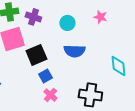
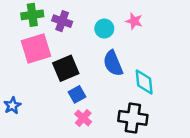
pink star: (100, 17) -> (134, 21), moved
blue semicircle: (74, 51) -> (113, 63), turned 65
cyan diamond: (118, 66) -> (144, 82), moved

